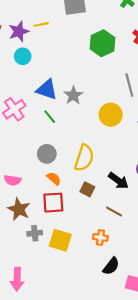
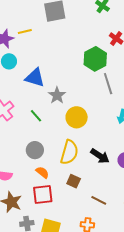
green hexagon: (102, 43) -> (95, 59), moved
blue triangle: (47, 90) -> (35, 78), moved
yellow circle: (111, 115) -> (77, 117), moved
black arrow: (118, 181) -> (100, 156), moved

